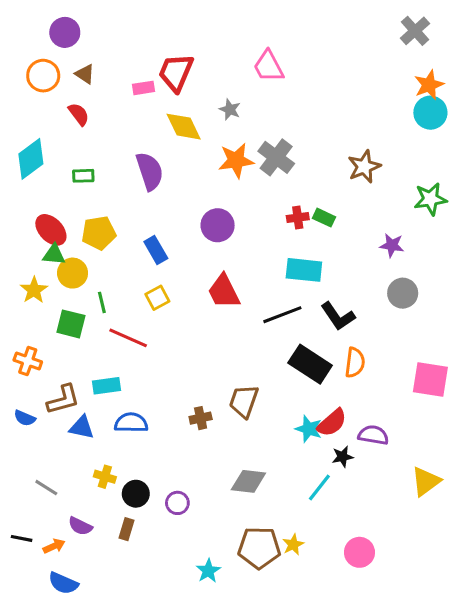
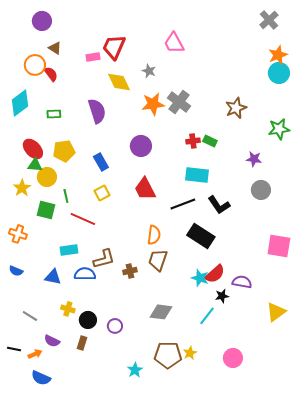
orange circle: (43, 76) -> (35, 65), moved
orange semicircle: (355, 363) -> (154, 235), moved
brown L-shape: (63, 400) -> (104, 259), moved

